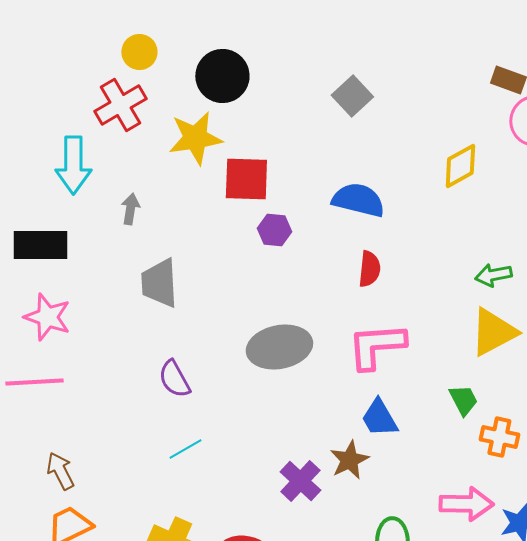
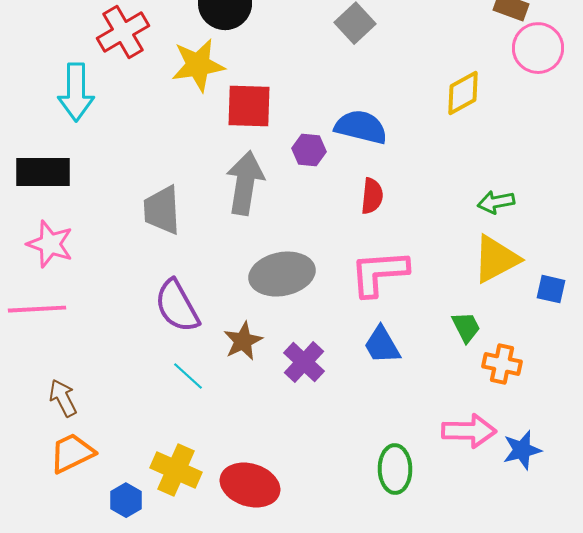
gray arrow: (130, 209) -> (245, 183), moved, size x2.0
purple hexagon: (274, 230) -> (309, 150), moved
purple semicircle: (174, 379) -> (177, 306), size x1.4
cyan line: (185, 449) -> (188, 376), turned 72
brown star: (349, 460) -> (243, 341), moved
purple cross: (300, 481) -> (304, 362), moved

